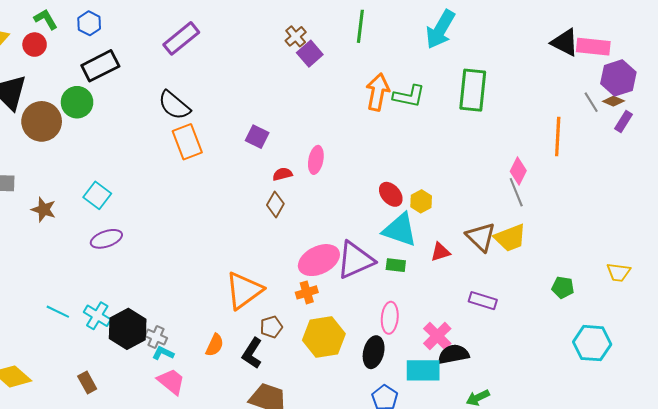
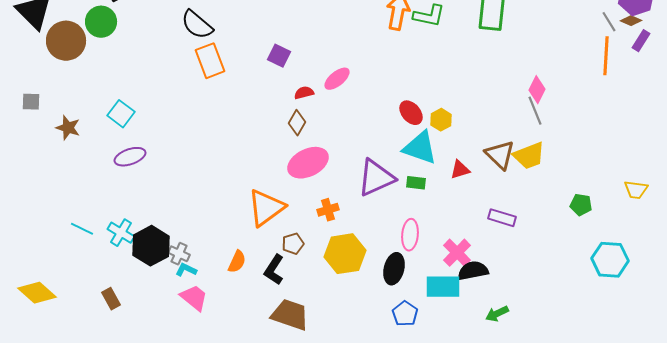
orange line: (558, 137) -> (606, 56), moved
pink ellipse: (316, 160) -> (337, 79), turned 40
pink ellipse: (319, 260) -> (308, 163), moved

